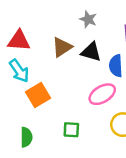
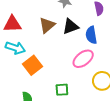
black triangle: (91, 52) -> (71, 26), turned -30
cyan arrow: (19, 71) -> (15, 48), turned -30

